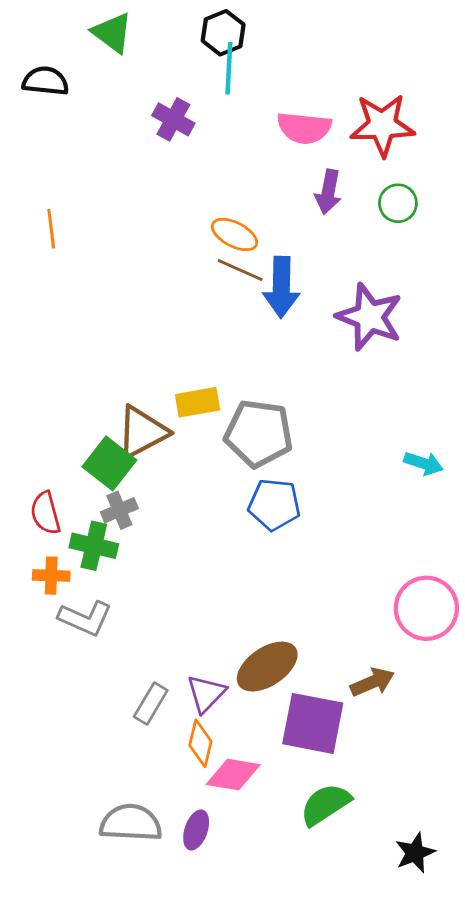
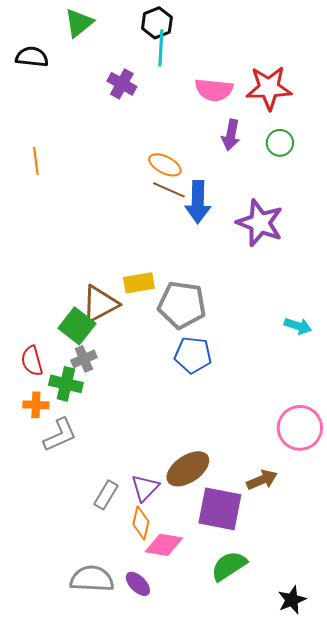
green triangle: (112, 33) -> (79, 23), turned 44
gray L-shape: (85, 618) -> (60, 435), turned -48
purple ellipse: (196, 830) -> (138, 584), turned -64

